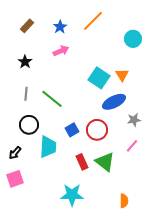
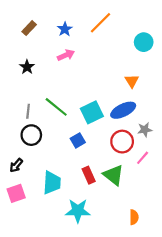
cyan square: (99, 78) -> (92, 112), moved, turned 30
gray line: (26, 94) -> (28, 111), moved
red circle: (97, 130) -> (122, 142), moved
cyan trapezoid: (48, 147) -> (52, 183), moved

